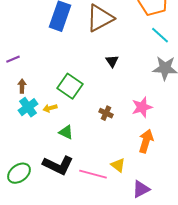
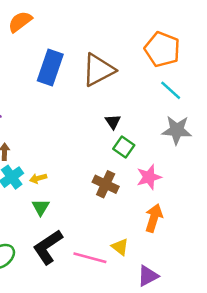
green square: (70, 86) -> (124, 147), moved, size x0.7
brown cross: (106, 113) -> (106, 184), size x1.5
green triangle: (66, 132) -> (41, 207), moved, turned 35
black L-shape: (58, 165) -> (48, 247), turned 120

